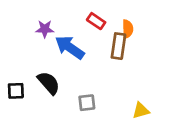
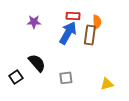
red rectangle: (96, 21) -> (73, 16), turned -32
blue arrow: (70, 47) -> (68, 33), moved, turned 85
black square: (16, 91) -> (16, 77), moved, turned -32

